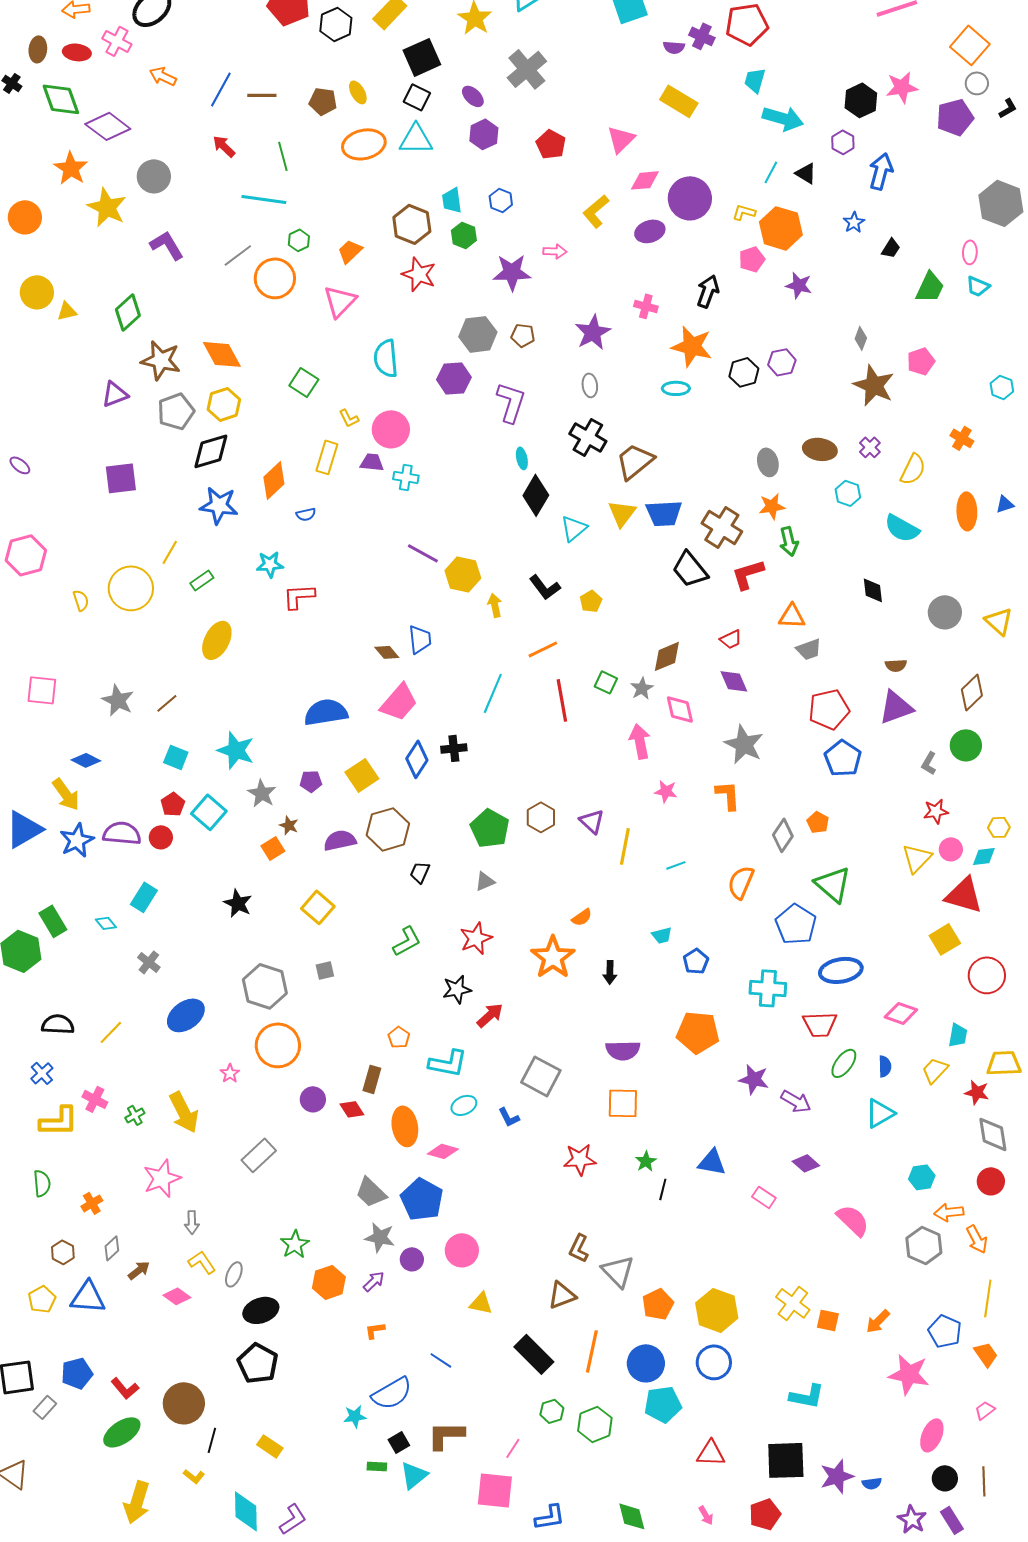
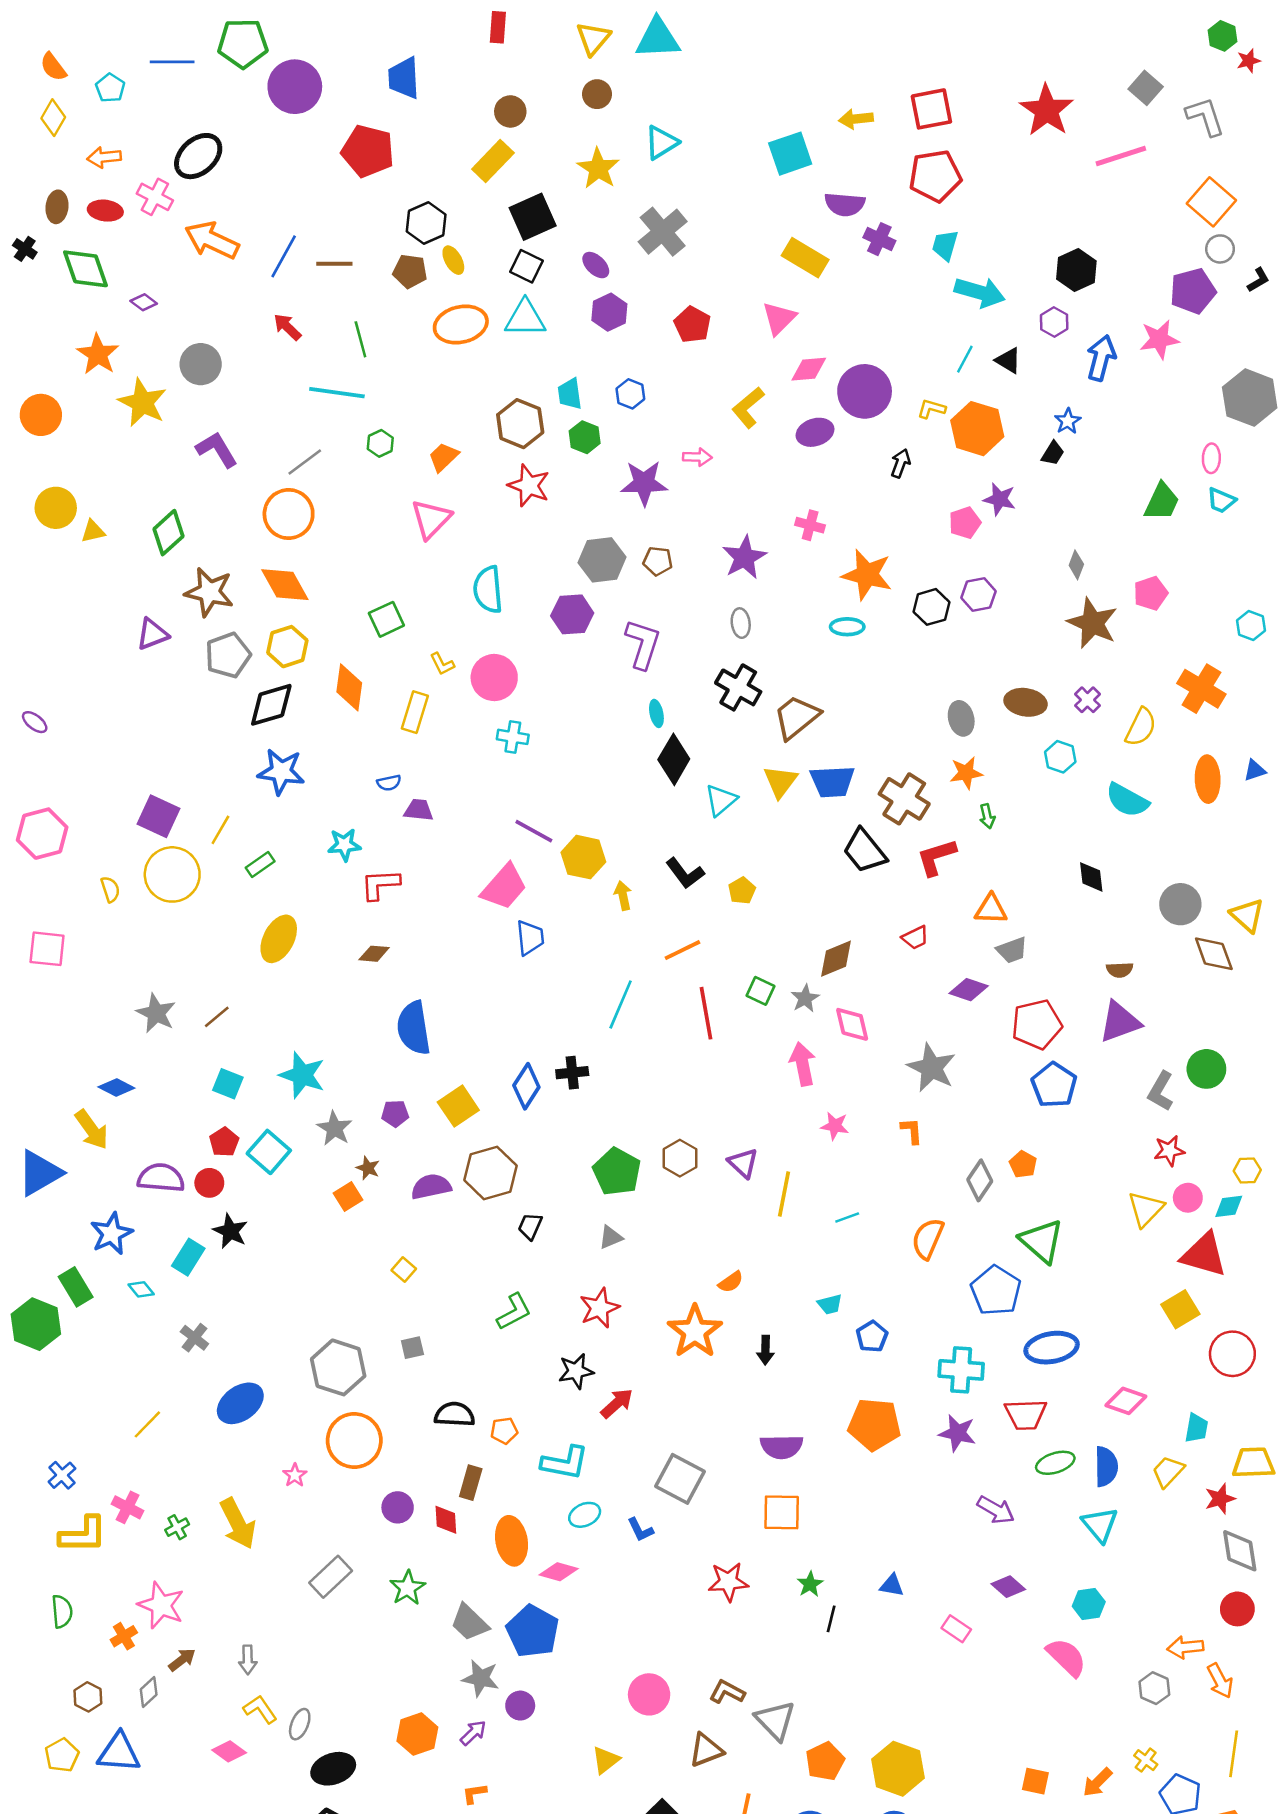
black hexagon: (336, 24) -> (426, 223), moved
purple cross: (702, 36) -> (879, 239), moved
purple semicircle: (674, 47) -> (845, 204), size x1.5
orange arrow: (163, 76) -> (212, 240), size x1.6
pink star: (902, 87) -> (1159, 339), moved
yellow rectangle: (679, 101) -> (805, 258), moved
purple diamond: (108, 126) -> (144, 302), size x0.5
black trapezoid: (891, 248) -> (1053, 453), moved
pink pentagon: (752, 259) -> (965, 523), moved
orange circle: (275, 278) -> (289, 514), moved
black arrow: (708, 291) -> (900, 463), moved, size x0.7
green square: (304, 382) -> (386, 619), turned 32
orange cross: (962, 438) -> (1201, 689), size x1.6
purple trapezoid: (372, 462) -> (419, 810), moved
purple square: (121, 478) -> (159, 816), moved, turned 32
orange diamond: (274, 480) -> (349, 687), moved, turned -39
green arrow: (789, 541) -> (987, 816), size x0.7
brown diamond: (387, 652) -> (374, 954), moved, turned -45
purple diamond: (734, 681) -> (969, 990), moved, turned -48
pink square: (42, 690) -> (47, 949), moved
brown diamond: (972, 692) -> (1214, 954), moved, turned -66
pink trapezoid: (399, 702) -> (504, 887), moved
blue semicircle: (326, 712) -> (414, 1028), turned -90
gray L-shape: (929, 763) -> (1161, 1091), size x1.4
orange L-shape: (728, 795) -> (912, 1131), size x0.7
blue star: (77, 840) -> (111, 1234), moved
black star: (238, 903) -> (230, 1231), moved
yellow square: (318, 907) -> (404, 1270), size x0.6
black semicircle: (58, 1024) -> (455, 1414), moved
orange pentagon: (399, 1037) -> (504, 1431), turned 30
green ellipse: (844, 1063) -> (1055, 1463), turned 36
blue semicircle: (885, 1066) -> (1106, 1467), size x1.5
purple star: (754, 1079) -> (957, 1433), moved
red star: (977, 1092) -> (1220, 1499), turned -30
red diamond: (352, 1109) -> (446, 1520), turned 30
cyan triangle: (880, 1113) -> (1100, 1525), turned -40
blue triangle: (712, 1162) -> (892, 1585), size x0.7
cyan hexagon: (922, 1177) -> (1089, 1604), moved
pink star: (162, 1178) -> (161, 1605), moved, turned -30
green star: (295, 1244) -> (407, 1588), moved
gray hexagon: (924, 1245) -> (1154, 1688), size x0.7
brown L-shape: (579, 1248) -> (727, 1692), turned 92
pink circle: (462, 1250) -> (649, 1694), moved
brown arrow: (139, 1270) -> (182, 1660), moved
yellow triangle: (481, 1303) -> (606, 1760), turned -50
yellow cross: (793, 1303) -> (1146, 1760), moved, size x0.6

